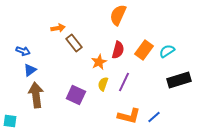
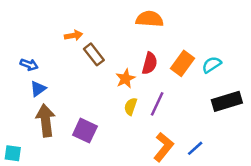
orange semicircle: (118, 15) -> (150, 19), turned 70
purple square: (76, 95) -> (85, 131), moved
orange L-shape: (129, 116) -> (163, 147), turned -65

